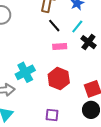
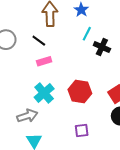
black line: (54, 26) -> (39, 41), moved
pink rectangle: (60, 46) -> (44, 61), moved

